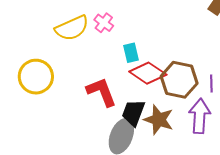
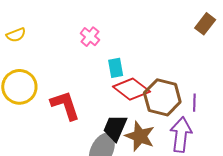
yellow semicircle: (72, 28) -> (16, 35), moved, size x0.6
red L-shape: (102, 92) -> (65, 105), moved

